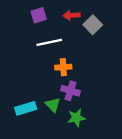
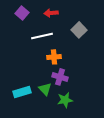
purple square: (39, 15) -> (22, 13), moved, turned -32
red arrow: (72, 15) -> (51, 13), moved
gray square: (93, 25) -> (79, 30), moved

